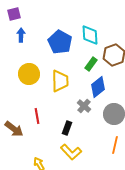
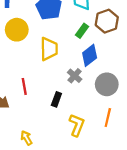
yellow circle: (29, 74) -> (17, 30), moved
yellow L-shape: (71, 152) -> (77, 125), moved, turned -115

